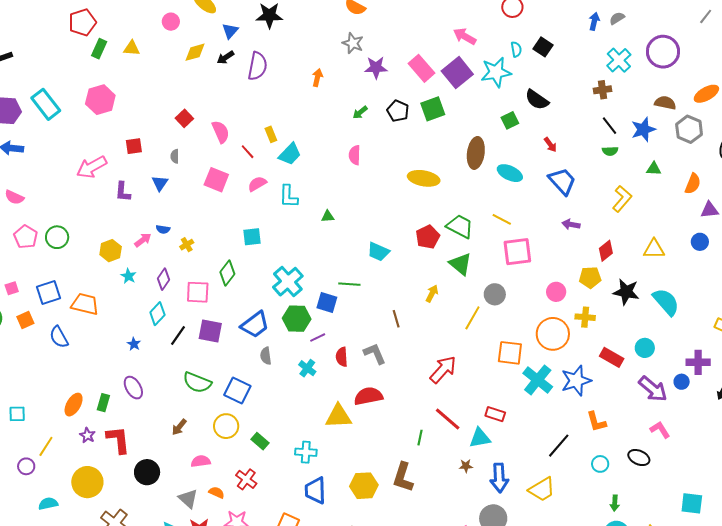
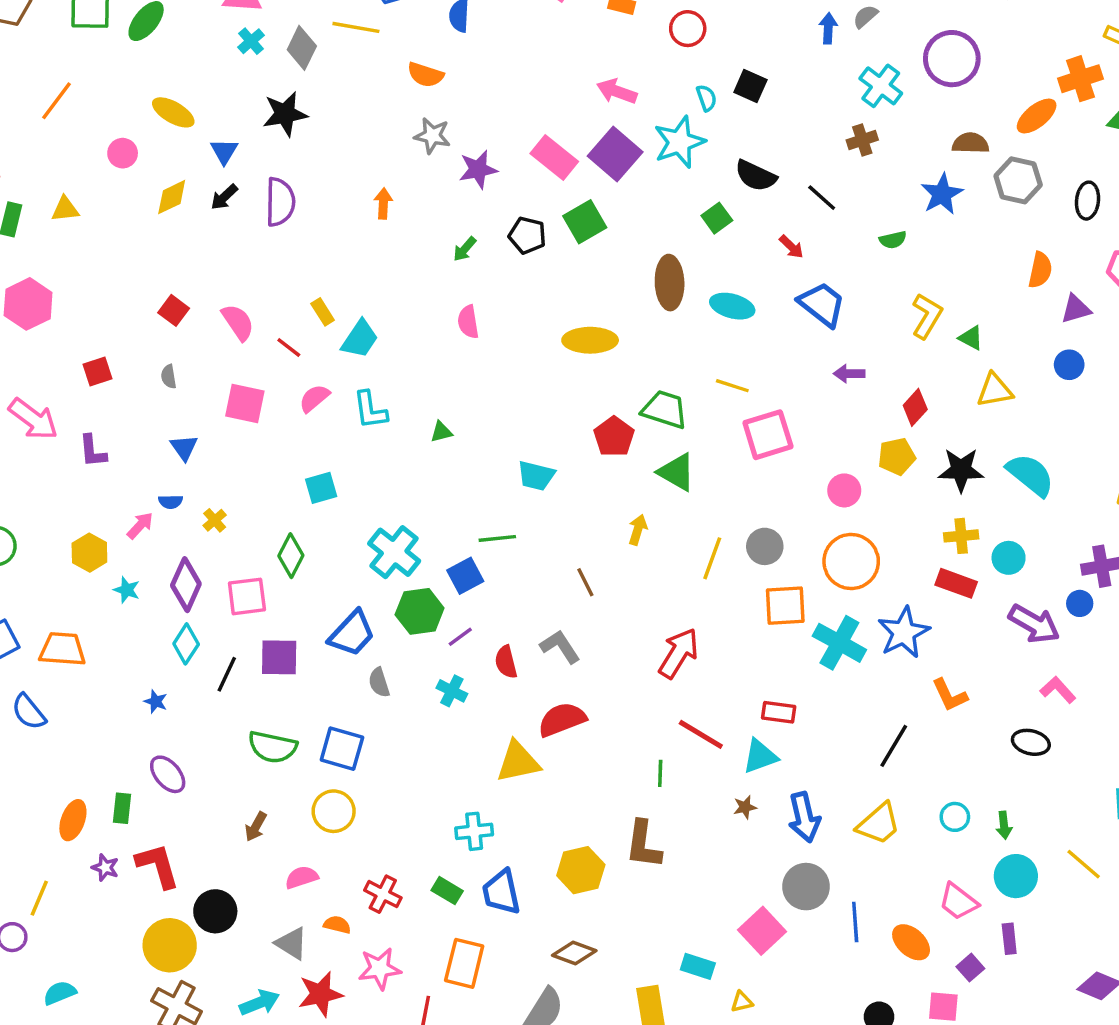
black line: (609, 126) -> (822, 198), moved
pink arrow: (92, 167) -> (33, 419), turned -104
green triangle: (654, 169) -> (971, 338), moved, turned 35
blue triangle: (160, 183) -> (184, 448), moved
purple diamond: (163, 279) -> (186, 585), size x1.4
gray circle: (495, 294) -> (765, 546), moved
blue square: (327, 303) -> (465, 576), turned -35
yellow cross: (585, 317) -> (961, 536), moved
green rectangle: (260, 441) -> (447, 891), moved
cyan circle: (600, 464) -> (955, 817), moved
yellow circle: (87, 482) -> (170, 945), moved

